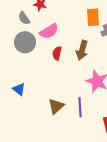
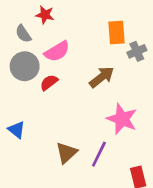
brown arrow: (82, 50) -> (102, 77), turned -144
red semicircle: (57, 53) -> (49, 82), moved, turned 40
purple line: (80, 107) -> (99, 154), turned 30

